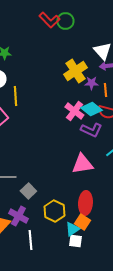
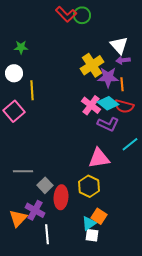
purple star: (91, 83) -> (108, 77), size x1.5
red ellipse: (85, 203) -> (61, 197), moved
yellow hexagon: (54, 211) -> (89, 186), moved

